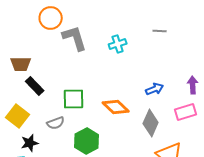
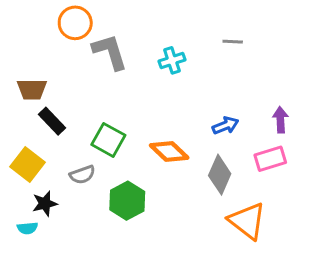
green square: (74, 99) -> (108, 140), turned 30

